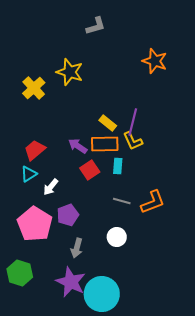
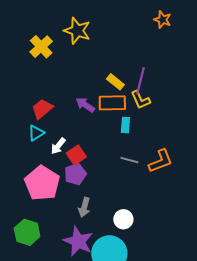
orange star: (155, 61) -> (163, 20), size x0.7
red square: (90, 170) -> (76, 155), moved
white circle: (117, 237) -> (123, 219), moved

